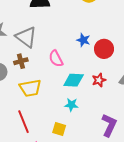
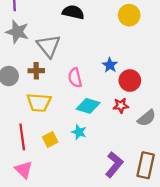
red star: (99, 80) -> (121, 106), moved
yellow square: (59, 129) -> (50, 140), moved, turned 32

